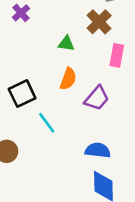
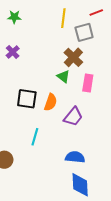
green triangle: (66, 44) -> (63, 76), moved, turned 32
black square: (22, 94) -> (27, 99), moved, turned 35
cyan line: (47, 123) -> (35, 137), turned 54

